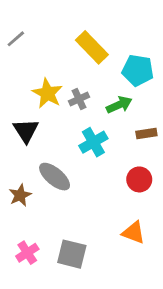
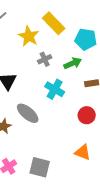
yellow star: (47, 93) -> (29, 36), moved
cyan cross: (93, 142) -> (55, 89), turned -30

